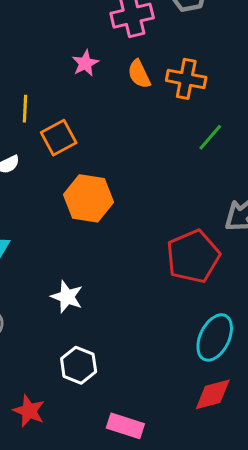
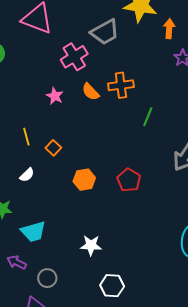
orange square: (59, 138) -> (53, 148), size x0.7
orange hexagon: (88, 198) -> (84, 180), size x0.7
red pentagon: (193, 256) -> (129, 180), moved, size x0.7

